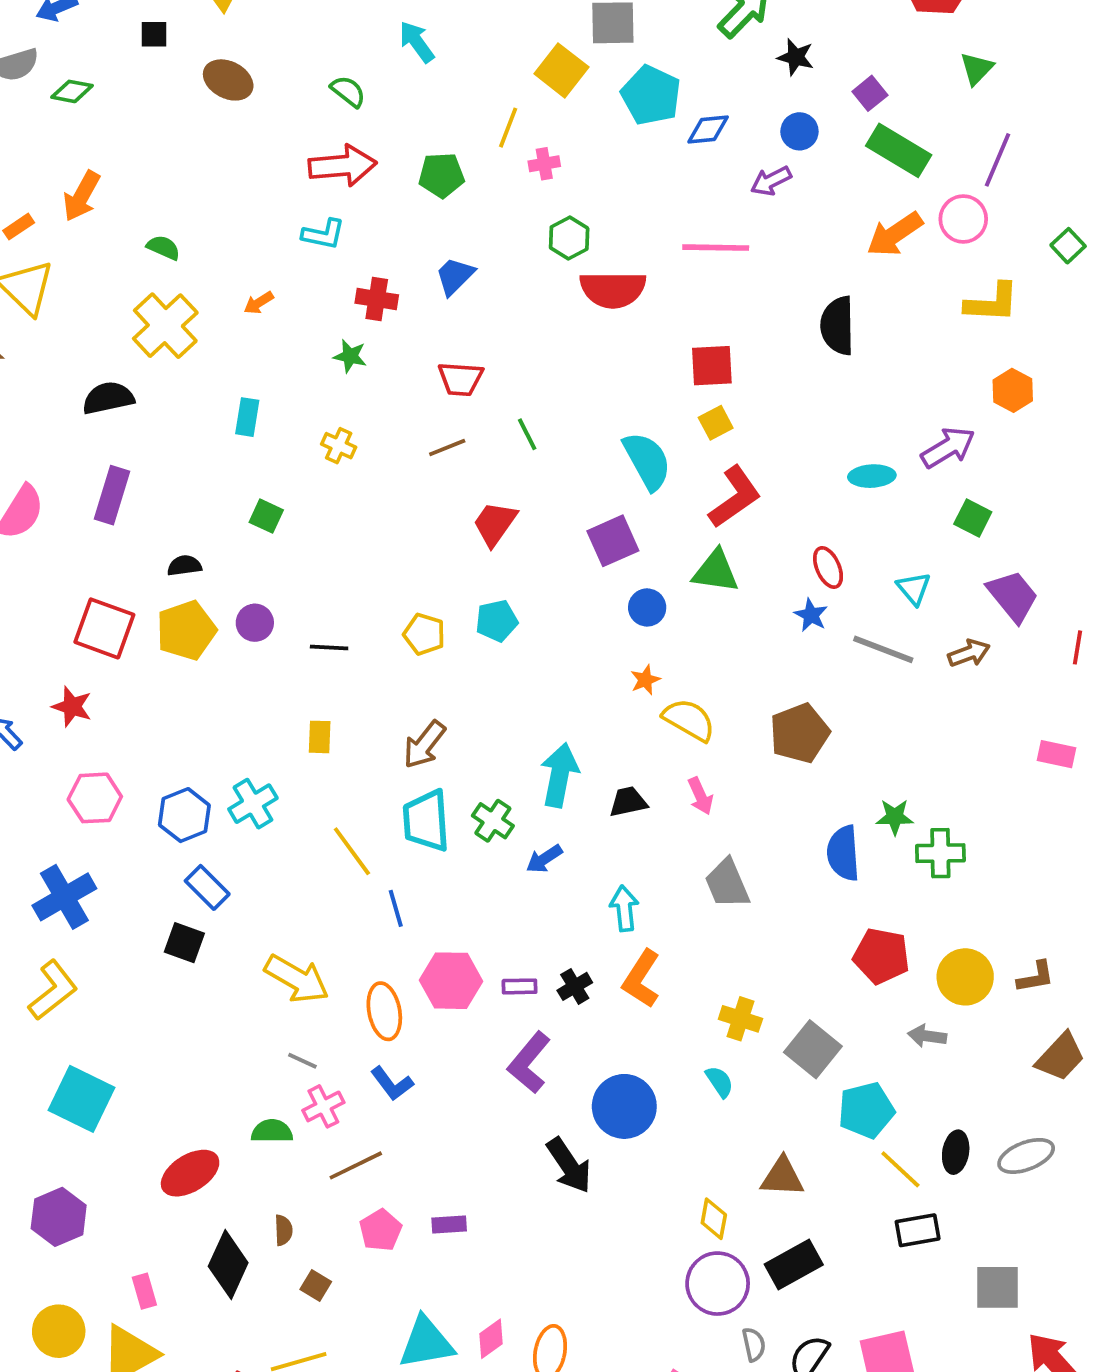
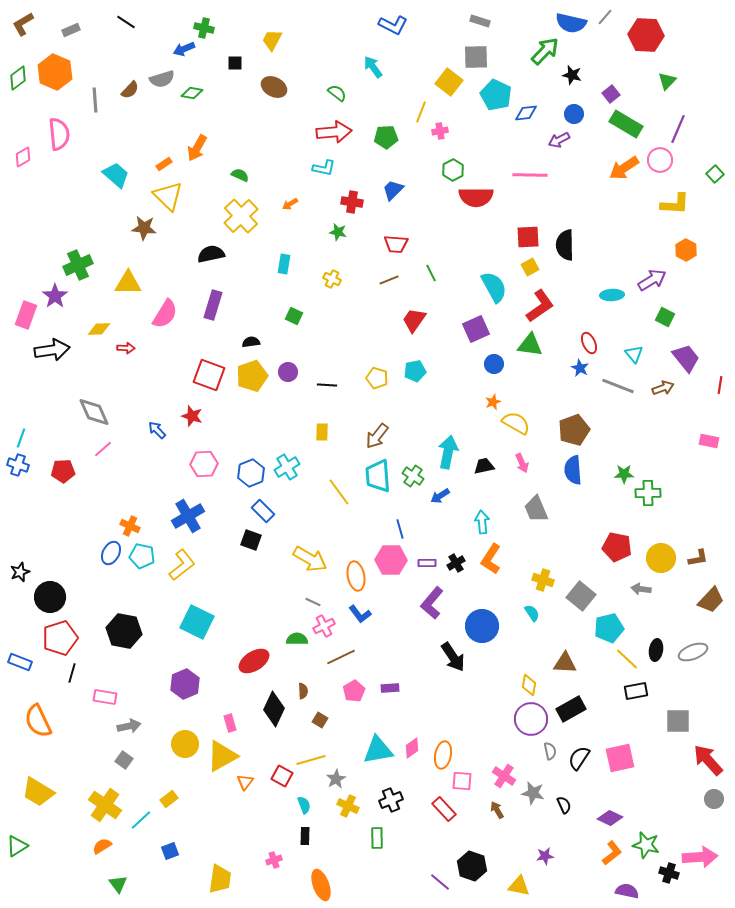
black semicircle: (838, 326) -> (565, 245), moved
blue semicircle: (843, 853) -> (573, 470), moved
blue line: (396, 908) -> (400, 529), moved

